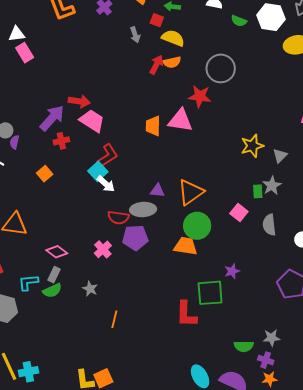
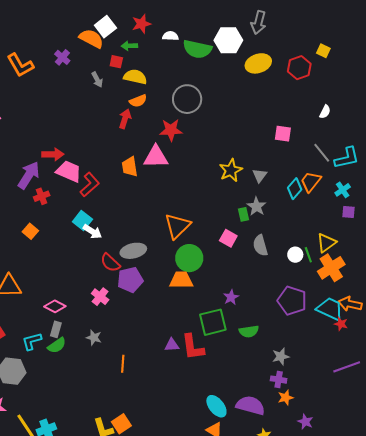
green semicircle: (239, 21) -> (197, 49), size x1.8
red arrow: (156, 65) -> (125, 119), moved
red L-shape: (108, 156) -> (90, 185), moved
purple triangle: (157, 191) -> (172, 345), moved
red semicircle: (118, 218) -> (110, 263), turned 45
green semicircle: (244, 346) -> (249, 331), moved

